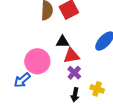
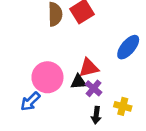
black triangle: (63, 42) -> (78, 82), moved

